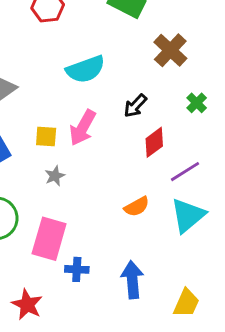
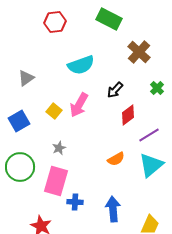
yellow square: (46, 136) -> (54, 111), turned 35
gray star: (55, 176) -> (59, 148), moved

